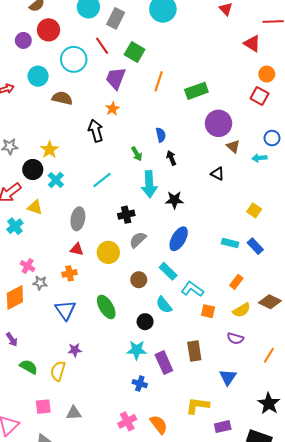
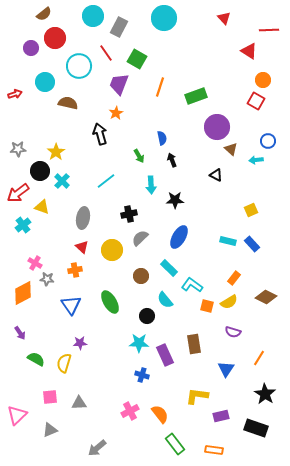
cyan arrow: (149, 184) -> (151, 185), size x0.7
yellow square: (254, 210) -> (251, 210), turned 32
red triangle: (77, 249) -> (82, 247), turned 32
yellow semicircle: (242, 310) -> (229, 302), moved
orange line: (269, 355) -> (259, 358), moved

